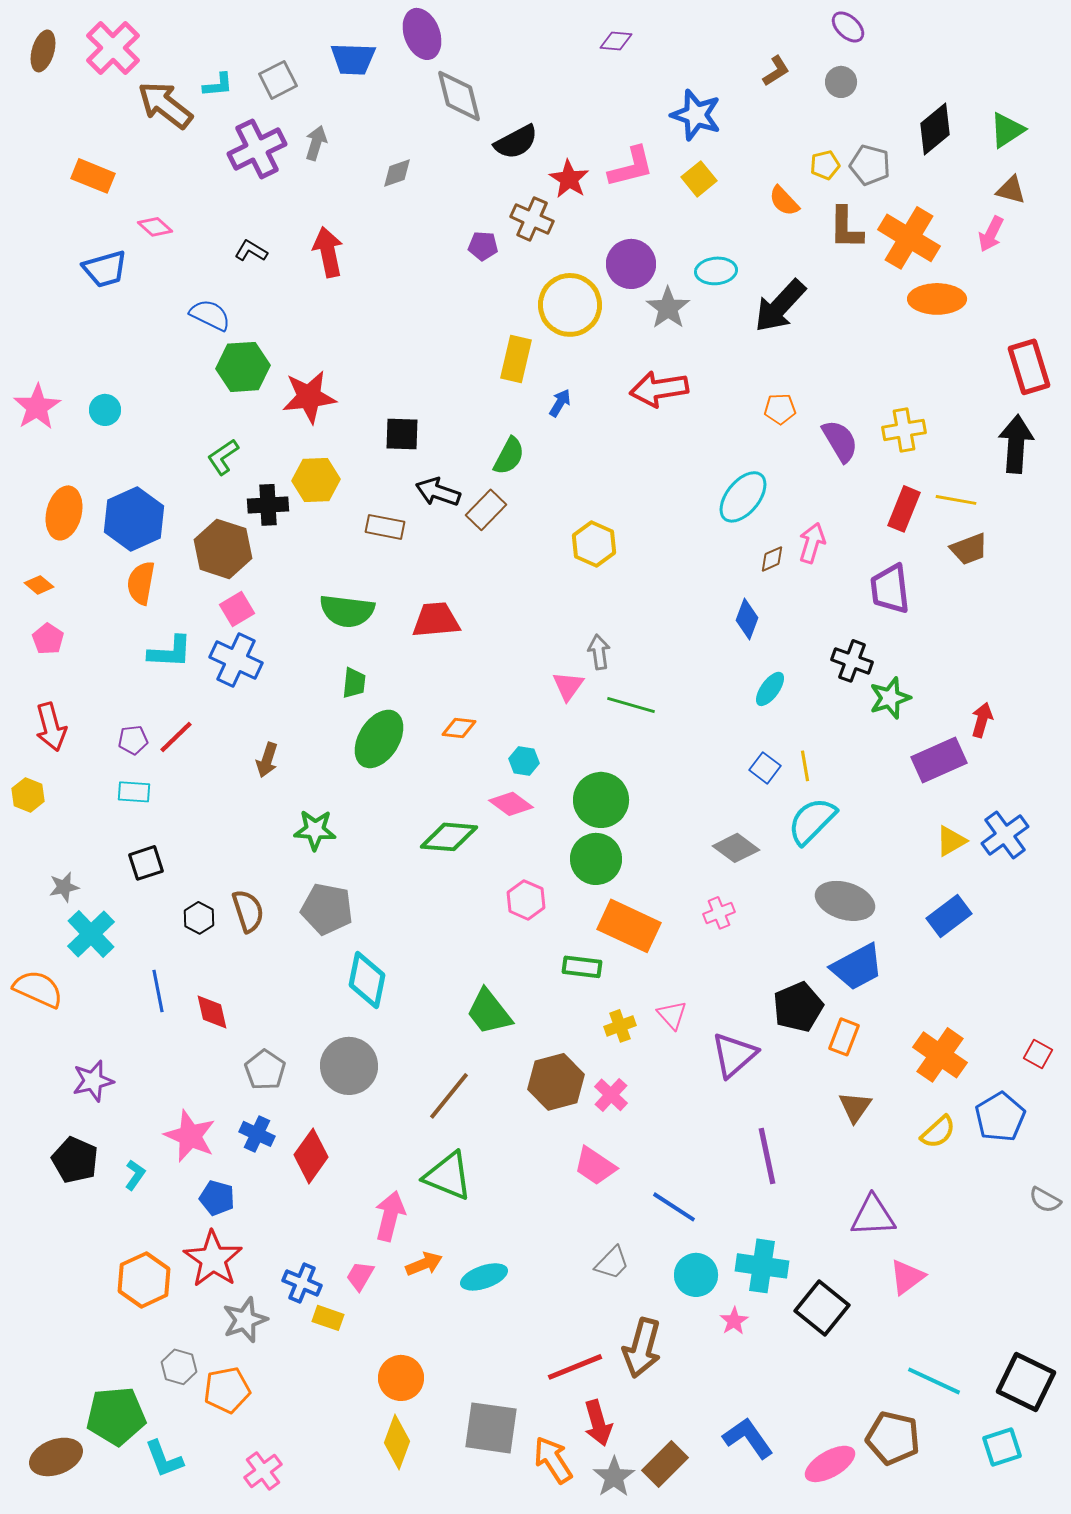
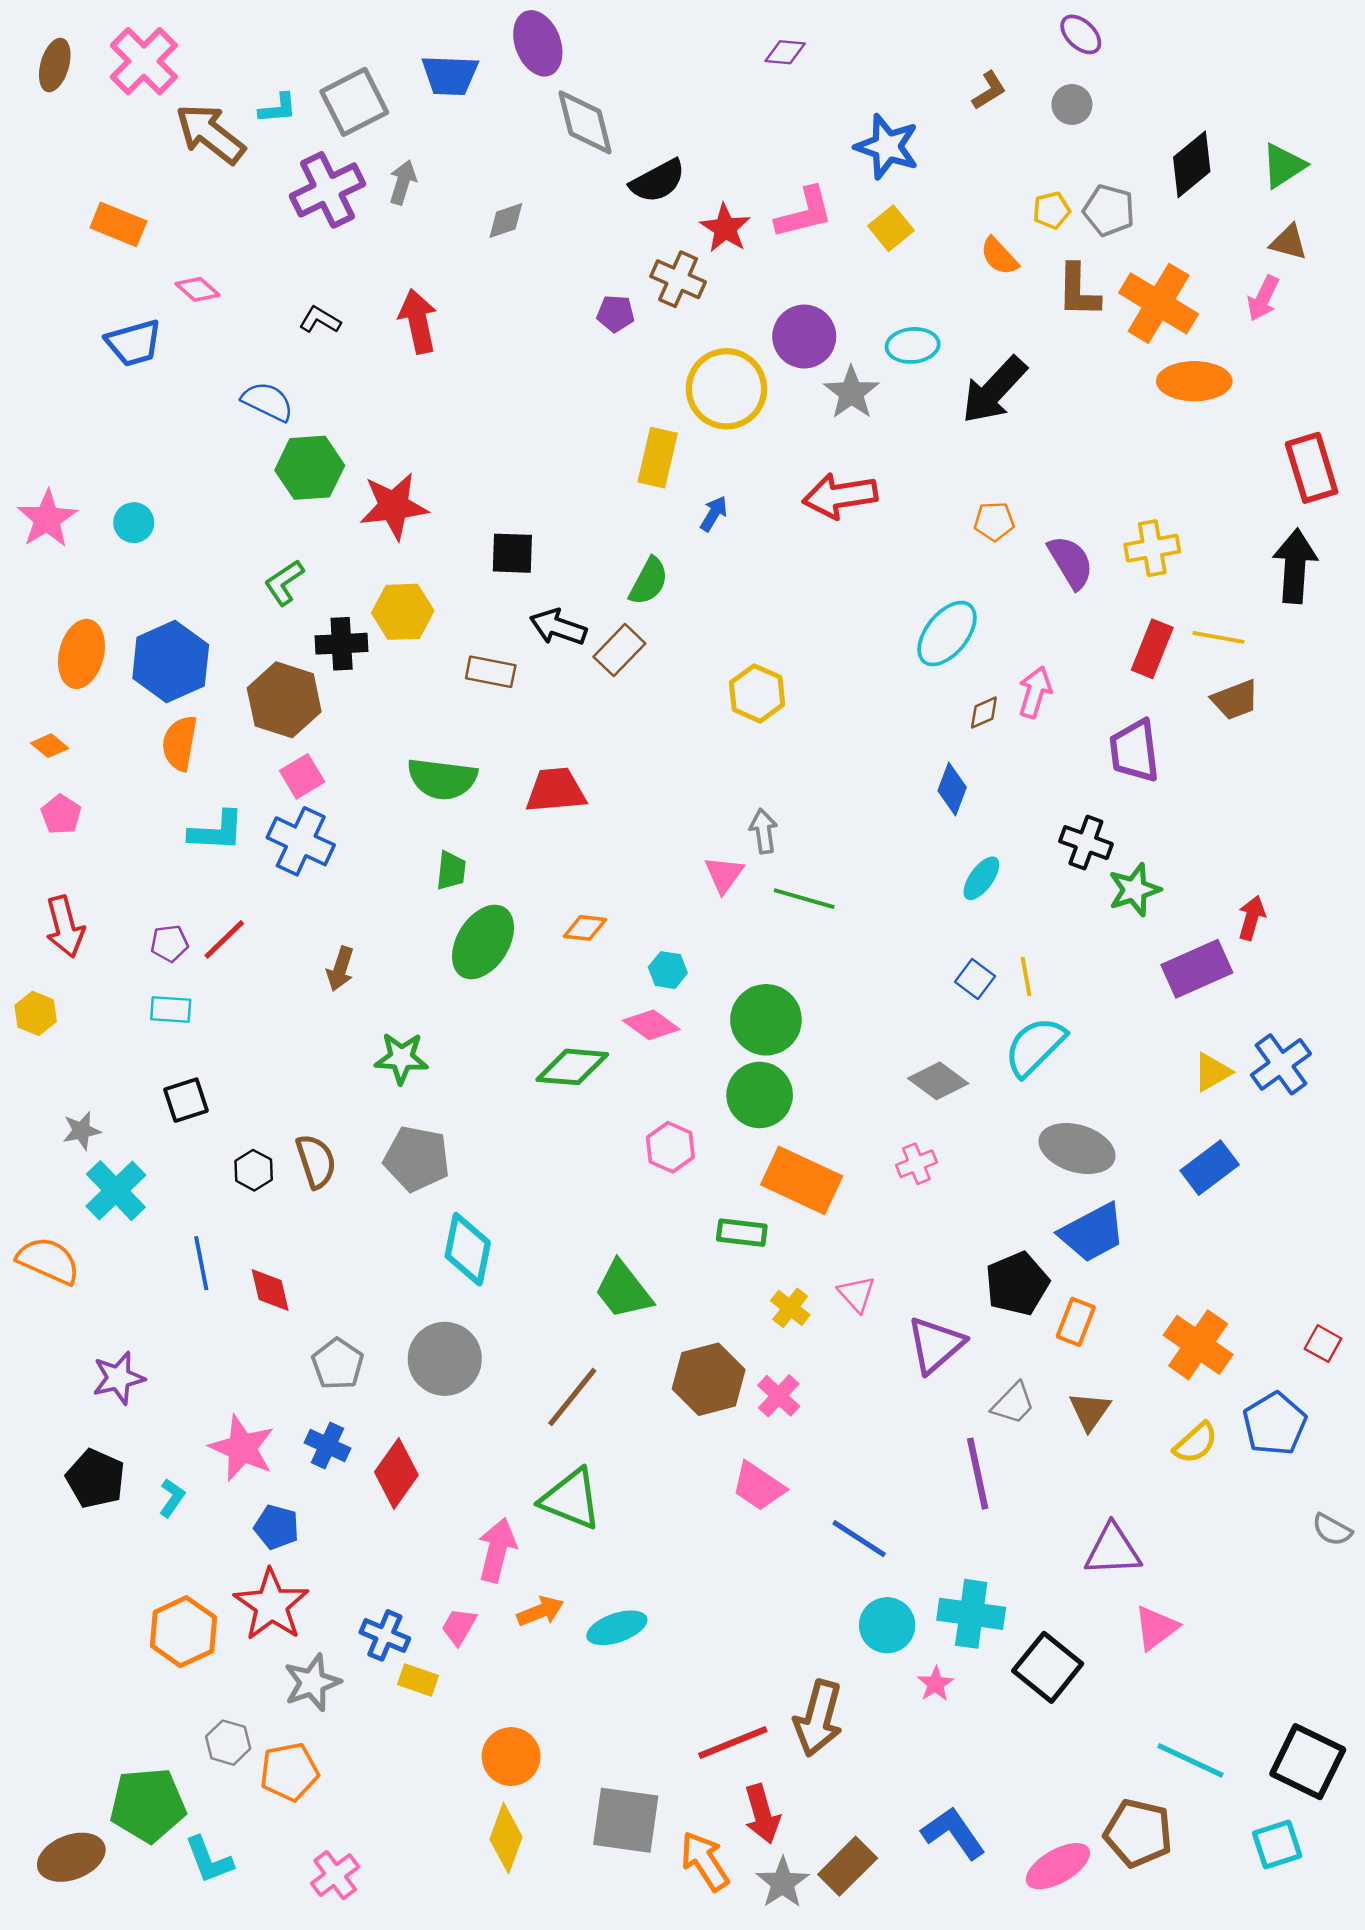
gray square: (278, 80) -> (354, 102), size x1.4
yellow cross: (620, 1026) -> (790, 1308), turned -32
gray trapezoid: (612, 1263) -> (1013, 1403), moved

